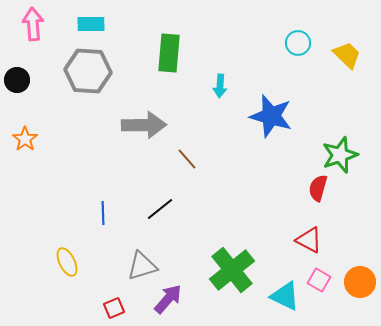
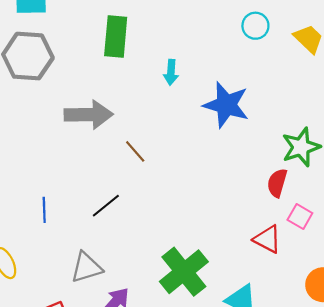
pink square: (319, 280) -> (300, 216), moved

